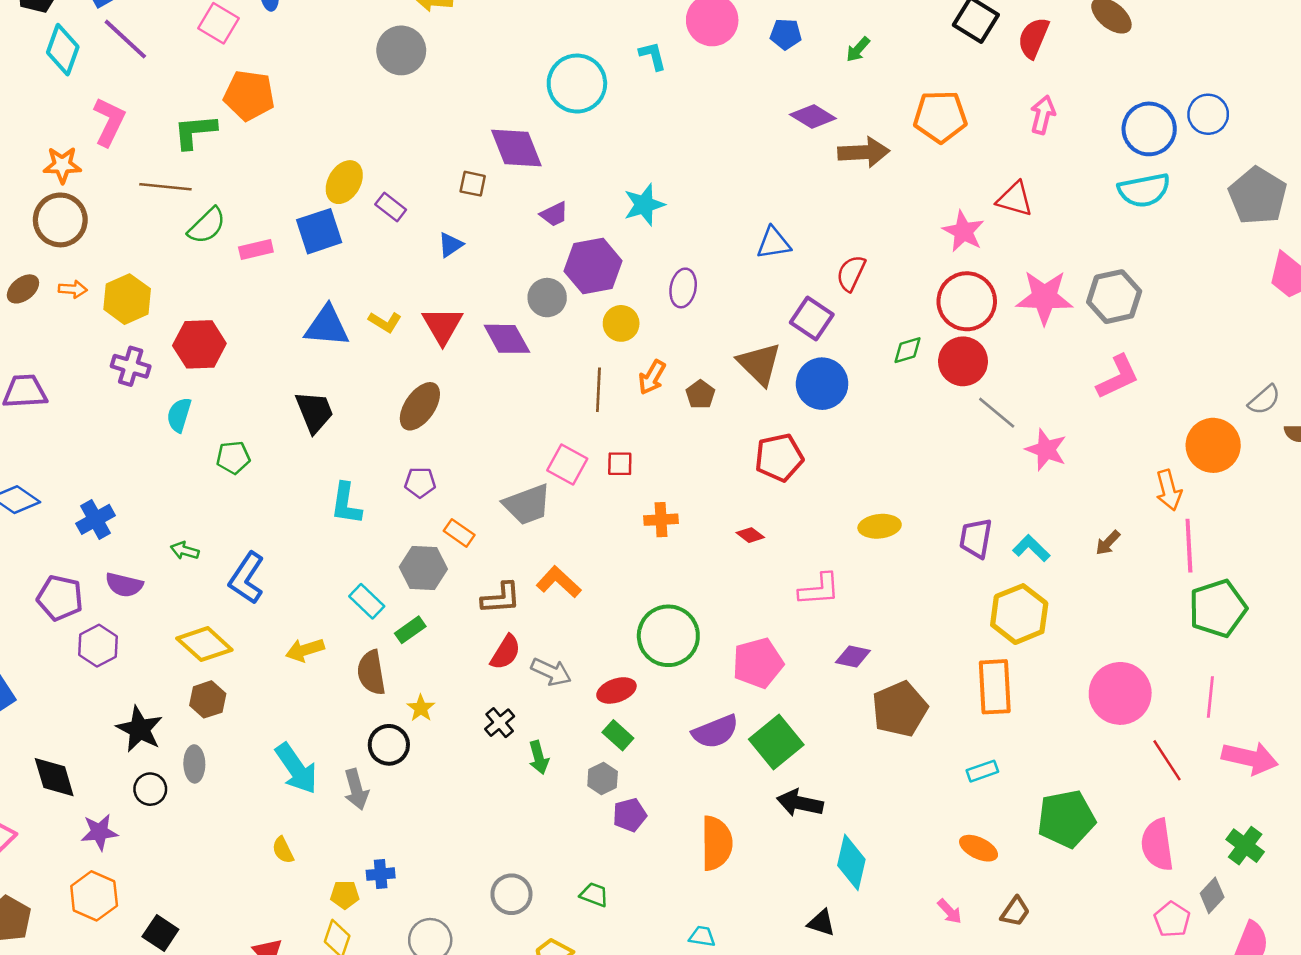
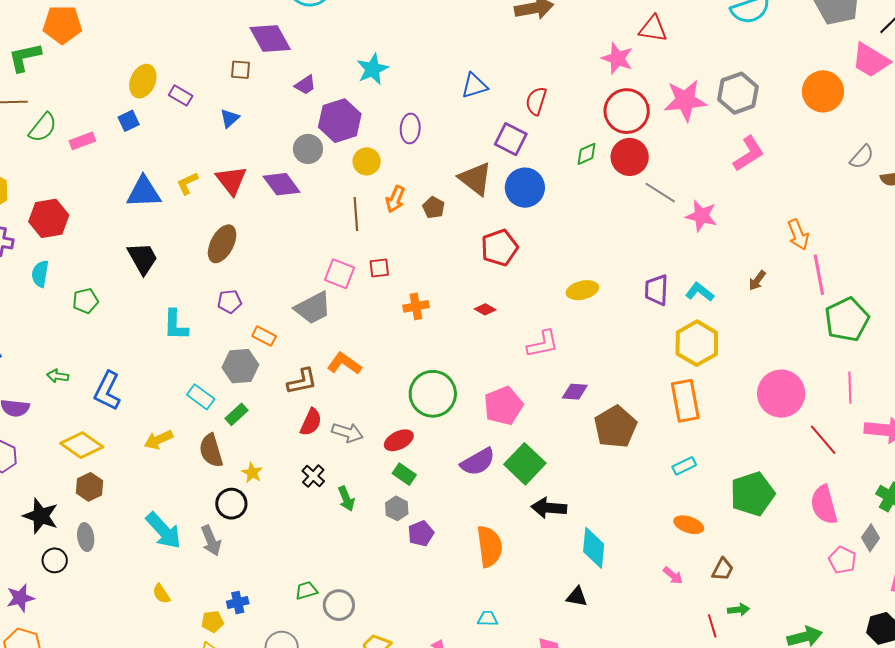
blue square: (319, 231) -> (129, 121), size x0.6
yellow L-shape: (385, 322) -> (187, 183), turned 130
orange circle: (1213, 445) -> (823, 91), moved
green trapezoid: (594, 895) -> (306, 590), moved, turned -30

